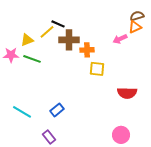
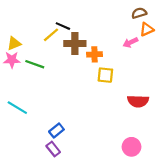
brown semicircle: (137, 16) -> (139, 13), moved
yellow triangle: (27, 40) -> (14, 44), moved
blue rectangle: (57, 110) -> (56, 131), moved
cyan line: (22, 112) -> (17, 108), moved

